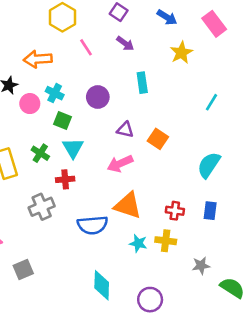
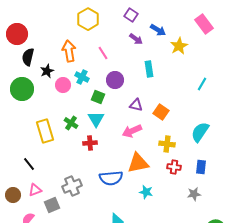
blue arrow: (167, 17) -> (158, 30), moved
pink line: (86, 47) -> (103, 53), moved
orange arrow: (38, 59) -> (69, 51), turned 85
green square: (62, 121) -> (98, 97), moved
orange triangle: (128, 205) -> (138, 163), turned -30
gray cross: (42, 207) -> (72, 186), moved
yellow cross: (166, 241) -> (167, 144), moved
gray star: (201, 266) -> (194, 194), moved
gray square: (23, 269) -> (52, 205), moved

